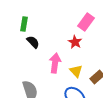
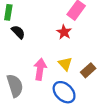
pink arrow: (55, 63) -> (40, 69), moved

